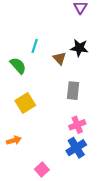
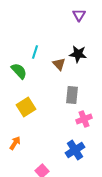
pink cross: (77, 125) -> (84, 119), moved
orange arrow: (14, 140) -> (15, 143), turned -40

